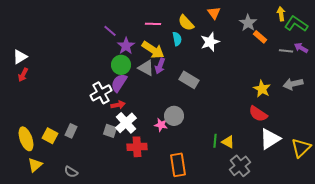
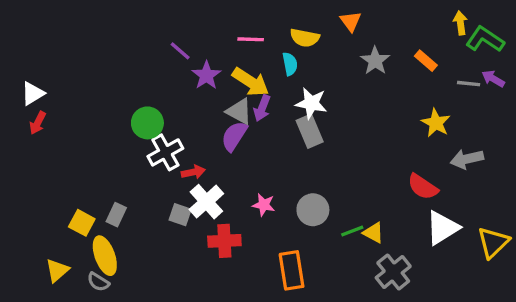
yellow semicircle: (186, 23) -> (305, 38), turned -36
gray star: (248, 23) -> (375, 61), moved
white star: (210, 42) -> (311, 103), moved, turned 30
green circle: (121, 65) -> (147, 123), moved
gray rectangle: (189, 80) -> (310, 131), turned 36
purple semicircle: (119, 83) -> (234, 136), moved
gray arrow: (293, 84) -> (467, 159), moved
yellow star: (262, 89) -> (436, 123), moved
gray circle: (174, 116) -> (313, 210), moved
yellow ellipse: (26, 139) -> (105, 256), moved
green line: (215, 141) -> (352, 231), turned 64
gray semicircle: (71, 172) -> (98, 282), moved

